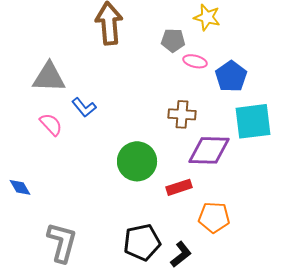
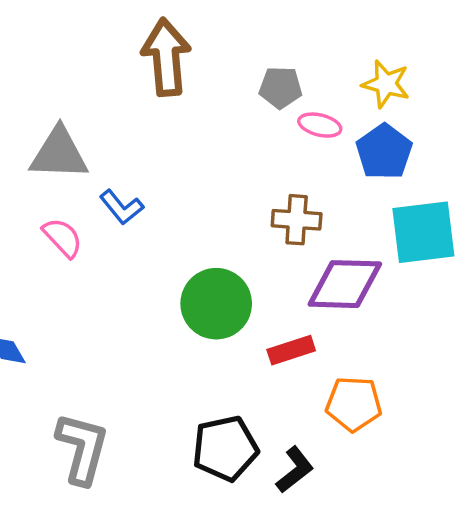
yellow star: (207, 17) -> (386, 84), moved

